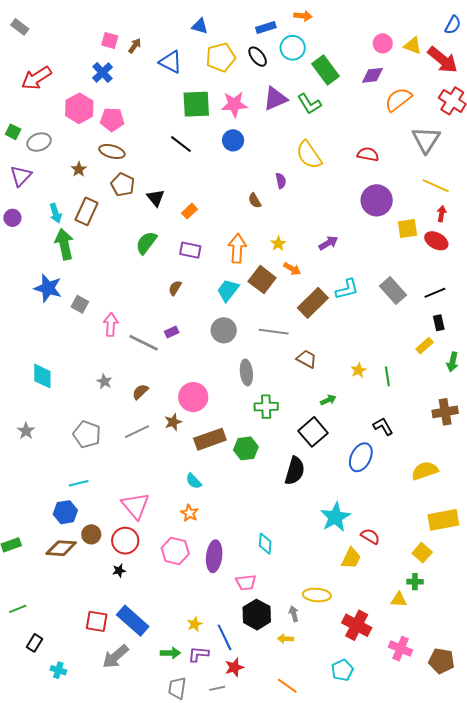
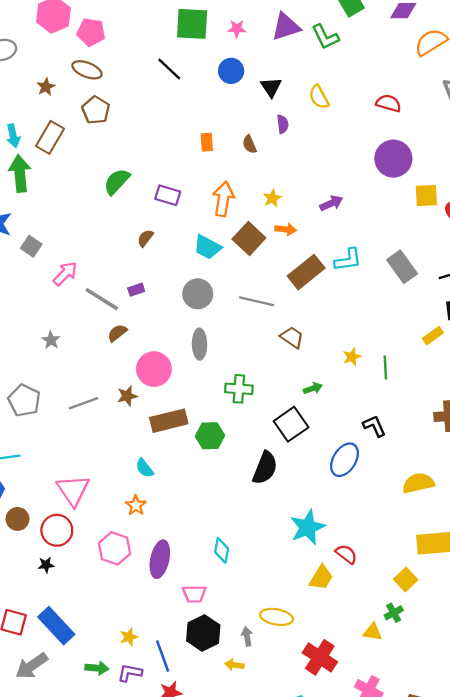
pink star: (234, 104) -> (237, 29), size x0.6
yellow semicircle: (309, 155) -> (319, 97), size x0.7
black triangle: (156, 198) -> (271, 87), moved
orange rectangle: (190, 211) -> (207, 142), moved, turned -56
orange arrow: (292, 269) -> (286, 229), turned -30
cyan trapezoid: (228, 290) -> (207, 247), turned -105
pink arrow: (111, 325) -> (65, 274), turned 35
gray ellipse: (246, 372) -> (200, 344), moved
brown semicircle: (140, 392) -> (117, 333), moved
green cross: (415, 582) -> (394, 613), turned -35

